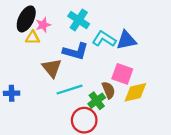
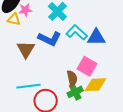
cyan line: (69, 90) -> (29, 86), moved
green cross: (97, 101) -> (75, 92), moved

